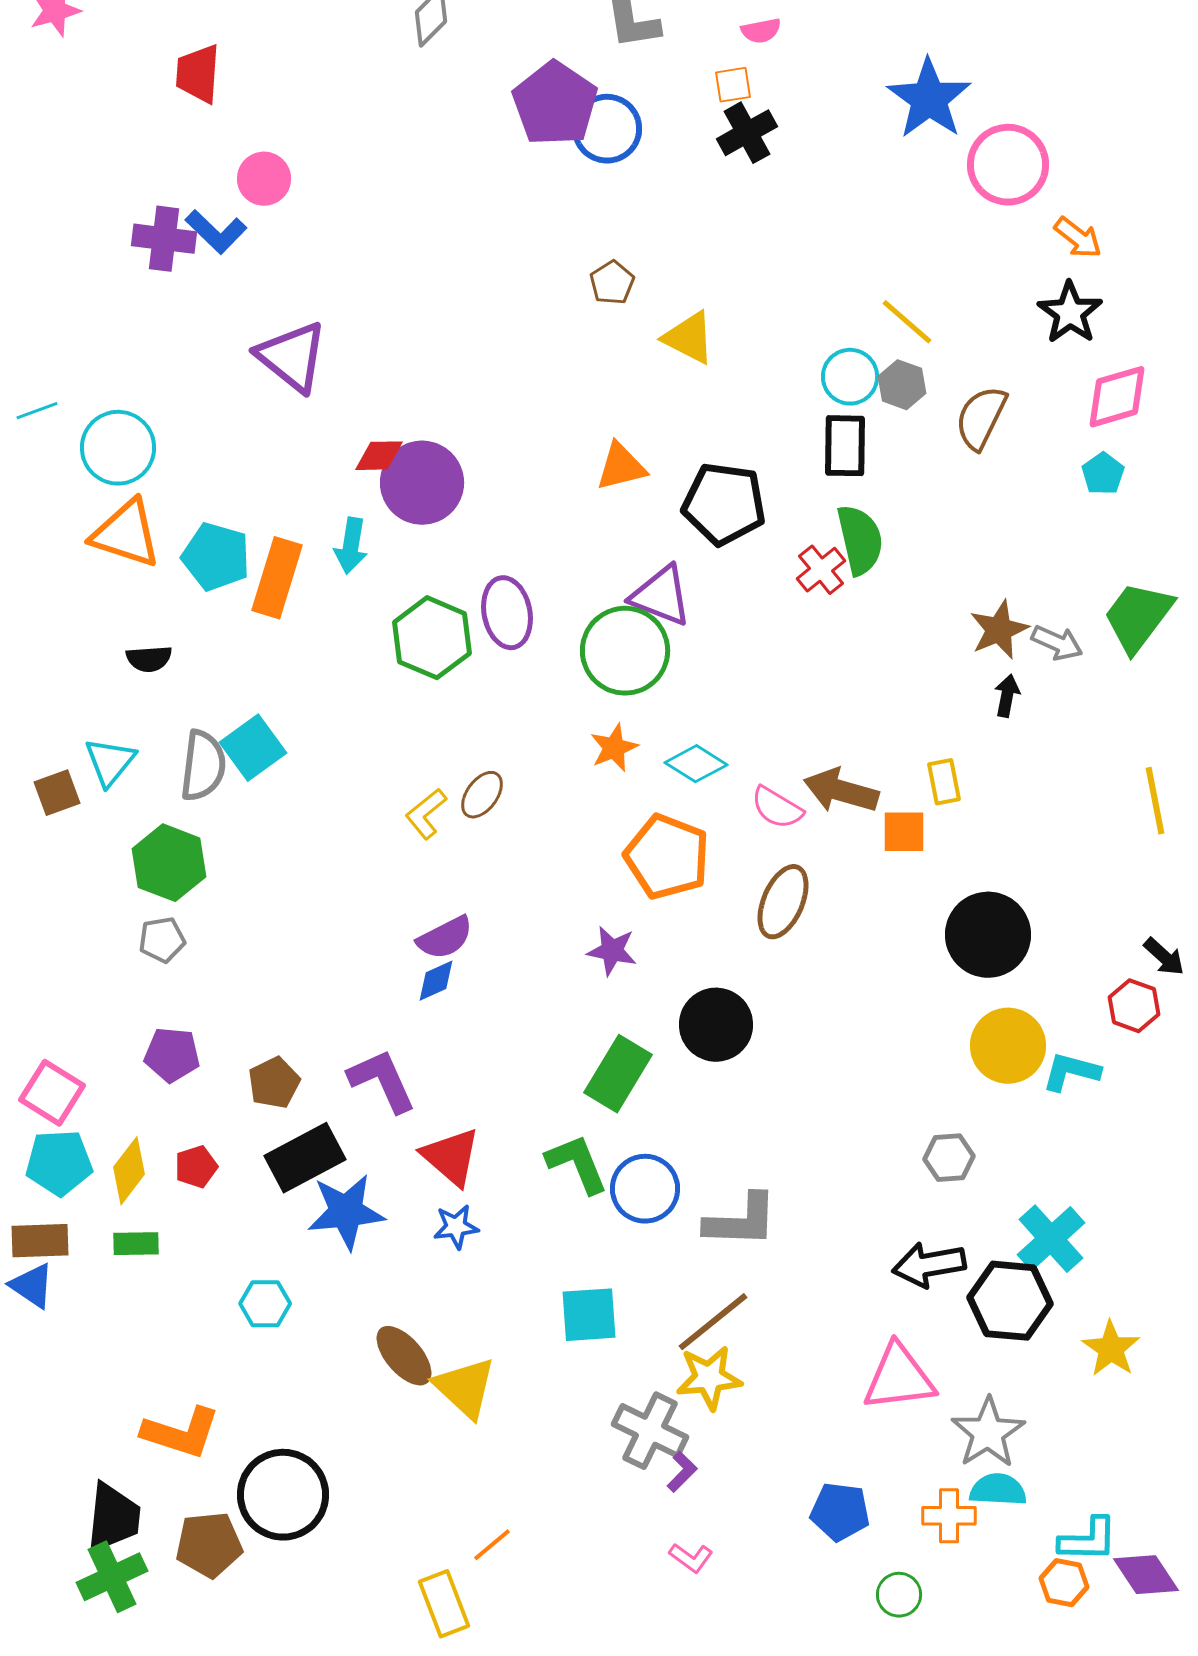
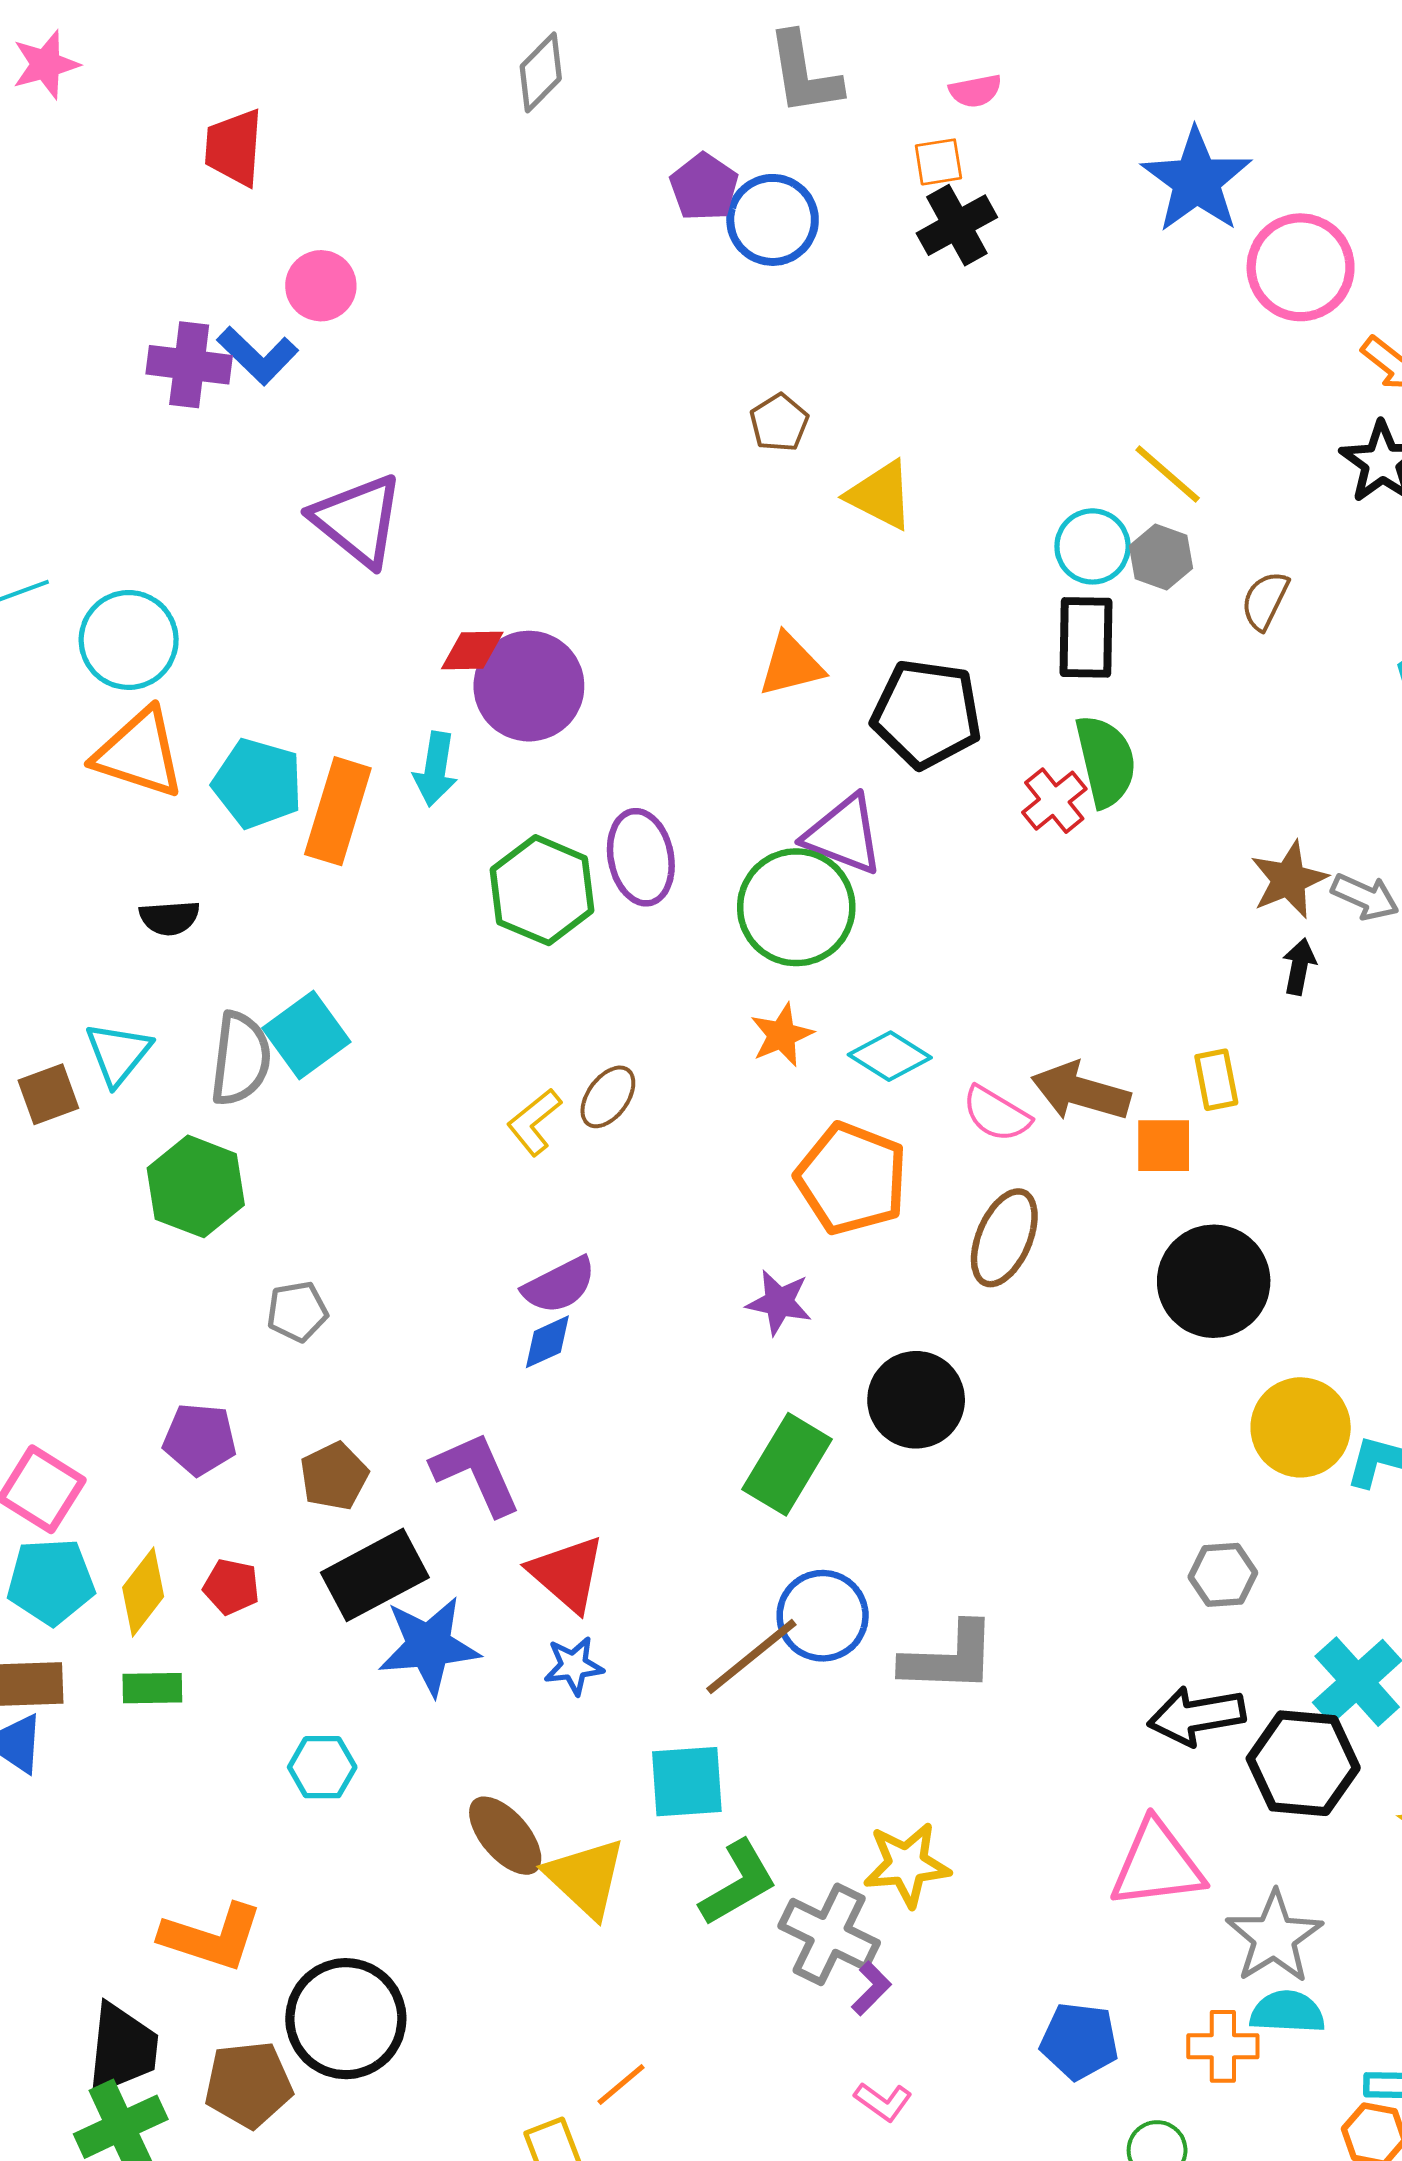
purple pentagon: (555, 104) -> (704, 187), size x0.6
brown semicircle: (981, 418) -> (1265, 600), size x0.7
black circle: (988, 935) -> (1214, 1281), moved
gray pentagon: (162, 940) -> (297, 1312), moved
green L-shape: (577, 1164) -> (738, 1883), moved, turned 82
red pentagon: (196, 1167) -> (231, 1587), turned 30
cyan square: (589, 1315) -> (687, 1782), moved
brown line: (713, 1322) -> (751, 1657), moved

